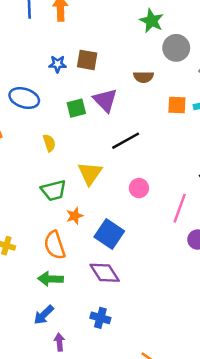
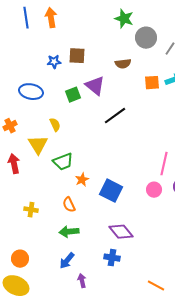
yellow triangle: (90, 173) -> (38, 145), moved
pink circle: (139, 188) -> (154, 190), moved
orange semicircle: (55, 245) -> (69, 205), size x0.7
purple diamond: (105, 273) -> (121, 232), moved

